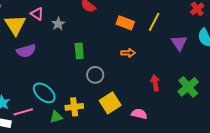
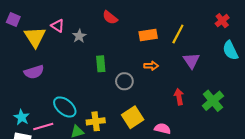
orange rectangle: (125, 23) -> (148, 35), turned -30
purple triangle: (179, 43) -> (191, 61), moved
purple semicircle: (26, 51) -> (34, 72), moved
gray circle: (95, 75) -> (124, 81), moved

